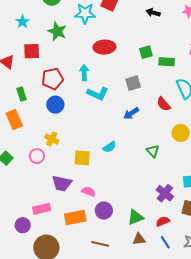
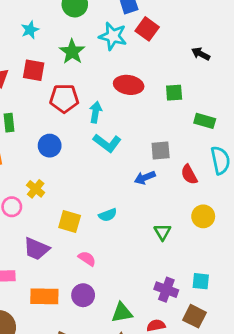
green square: (146, 52) -> (174, 93), moved
red pentagon: (53, 79) -> (64, 98), moved
gray square: (133, 83) -> (161, 151), moved
pink semicircle: (89, 192) -> (87, 259), moved
purple cross: (165, 193) -> (166, 290), turned -30

